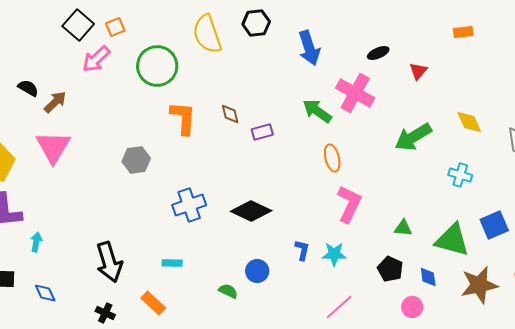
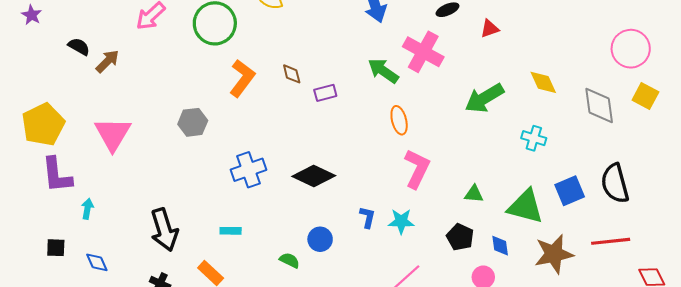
red triangle: (418, 71) -> (490, 29), turned 30
orange L-shape: (183, 118) -> (242, 78), turned 33
pink triangle: (53, 147) -> (113, 134), moved

